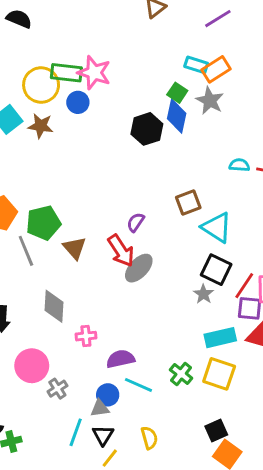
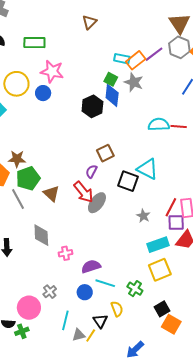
purple line: (218, 19) -> (154, 54), moved
green rectangle: (66, 73) -> (34, 43), moved
brown star: (41, 126) -> (17, 159), moved
cyan semicircle: (239, 165) -> (159, 125), size x1.5
brown square: (188, 203) -> (105, 153), moved
black square: (216, 270) -> (128, 181), moved
pink circle: (32, 366) -> (29, 308), moved
green cross: (181, 374) -> (135, 289), moved
yellow square: (219, 374) -> (160, 270), turned -35
gray triangle: (100, 408) -> (79, 335), moved
black triangle: (103, 435) -> (100, 321), moved
yellow semicircle: (149, 438) -> (117, 309), moved

